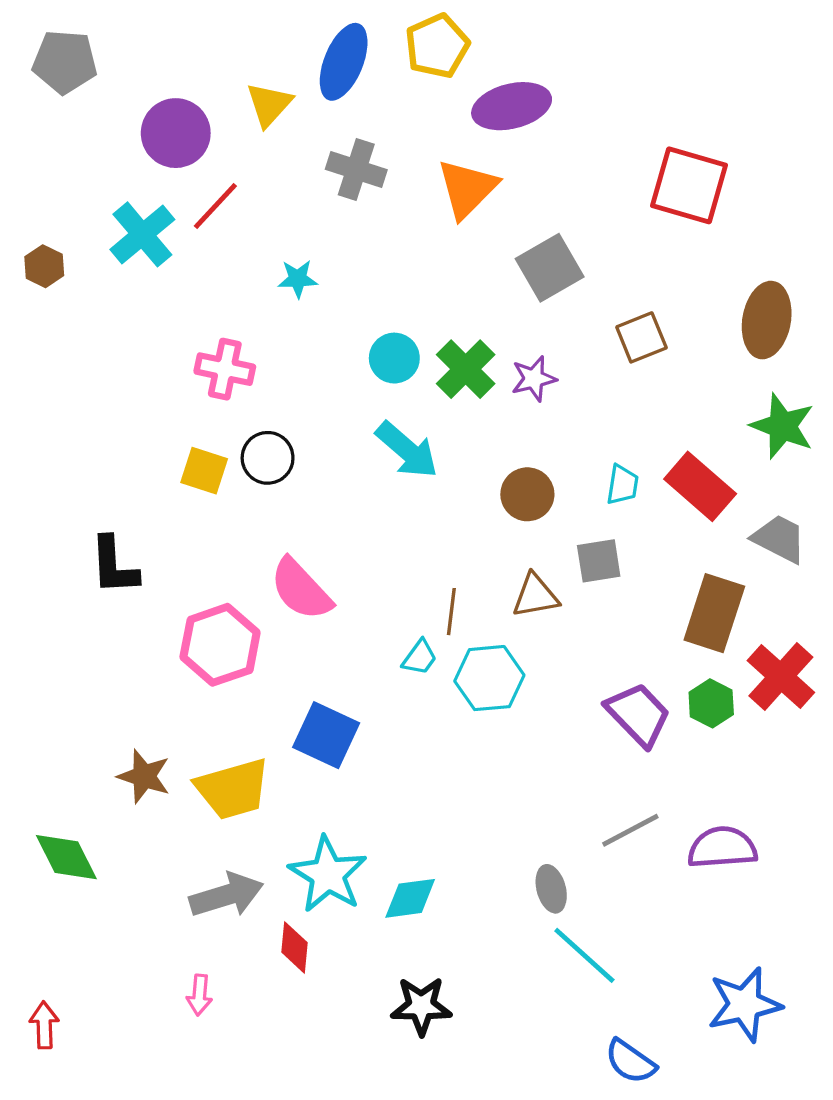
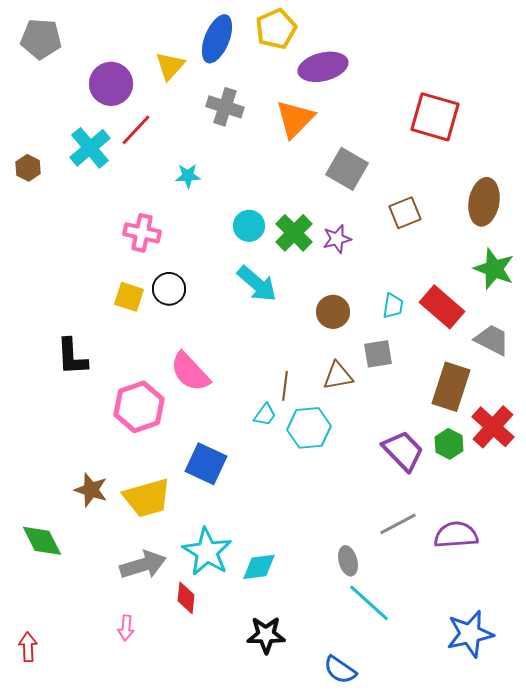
gray square: (550, 268) -> (347, 169), turned -30
blue semicircle: (630, 1061) -> (340, 670), moved

